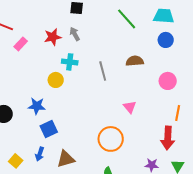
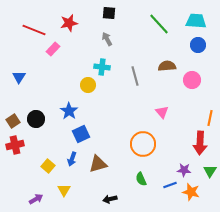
red star: (53, 37) -> (69, 23), moved
pink circle: (168, 81) -> (192, 80), moved
blue star: (37, 106) -> (69, 111), turned 30

